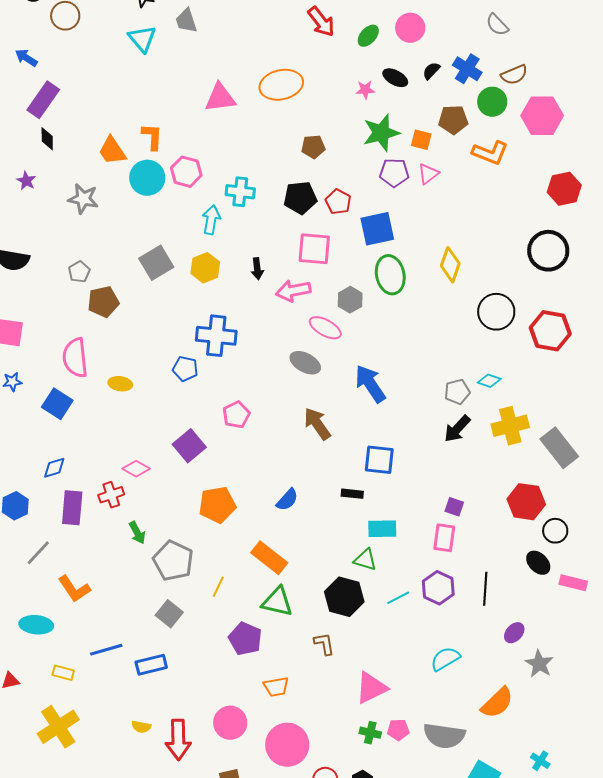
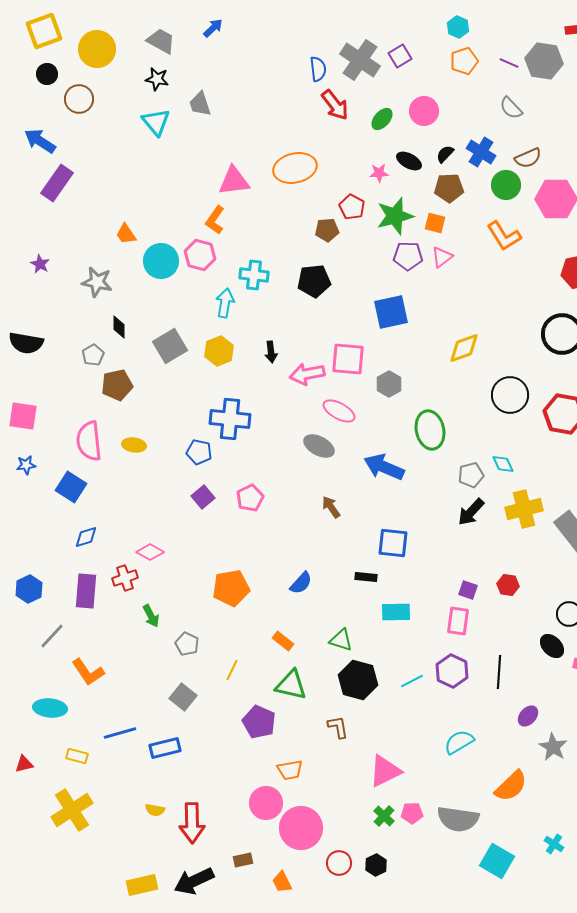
blue arrow: (26, 58) -> (40, 141), size x1.4
brown pentagon: (453, 120) -> (449, 188), moved
orange L-shape: (152, 137) -> (215, 220), moved, turned -148
black diamond: (47, 139) -> (119, 327), moved
orange trapezoid: (112, 151) -> (126, 234), size x0.7
orange L-shape: (490, 153) -> (504, 236), turned 36
red pentagon: (338, 202) -> (352, 207), moved
pink square: (314, 249) -> (348, 359), moved
yellow diamond: (450, 265) -> (464, 348), turned 52
green ellipse: (390, 275) -> (430, 430), moved
gray hexagon: (350, 300) -> (389, 384), moved
cyan diamond: (489, 381) -> (503, 464), turned 45
yellow ellipse: (120, 384) -> (134, 445), moved
blue arrow: (370, 384) -> (384, 467), turned -33
brown arrow: (317, 424) -> (331, 507), size x0.7
purple square: (189, 446) -> (203, 497), moved, size x0.7
blue diamond: (54, 468) -> (86, 537), moved
red hexagon: (526, 502) -> (508, 585), moved, size x0.6
orange rectangle: (269, 558) -> (283, 641), size x0.6
green triangle: (365, 560) -> (341, 640), moved
gray pentagon: (173, 561) -> (187, 644), size x0.6
pink circle: (230, 723) -> (266, 803), moved
green cross: (370, 733) -> (384, 816), turned 30

